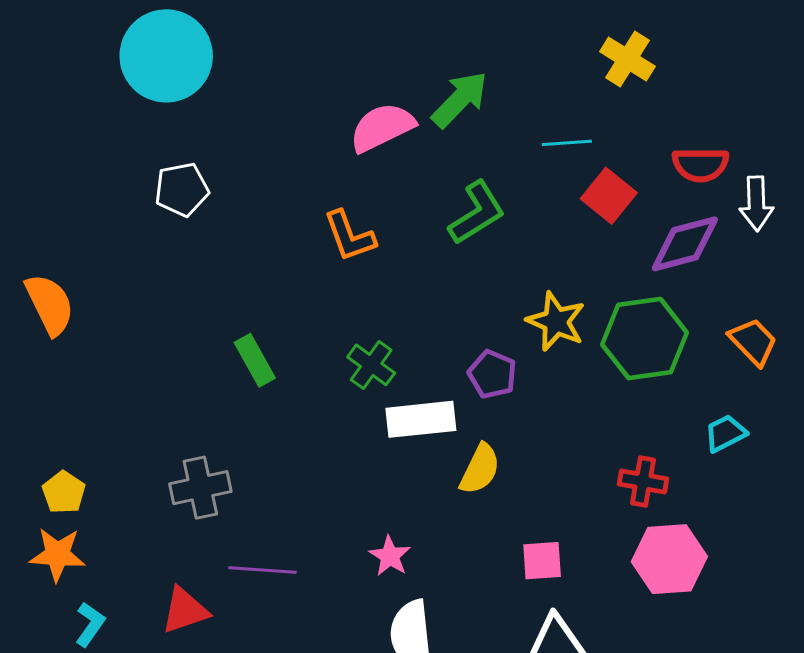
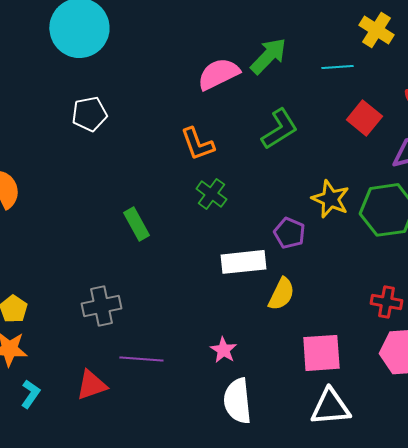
cyan line: (567, 143) -> (337, 67), moved
green cross: (371, 365) -> (211, 194), moved
pink square: (542, 561) -> (321, 353), size x1.5

